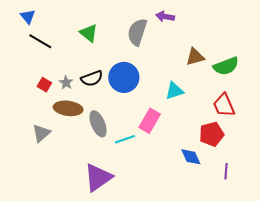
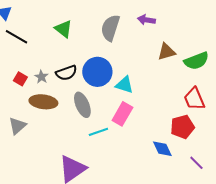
purple arrow: (165, 17) -> (146, 20), moved
cyan triangle: (174, 91) -> (124, 85), moved, turned 36
gray ellipse: (98, 124) -> (82, 105), moved
purple line: (226, 171) -> (196, 163), turned -49

